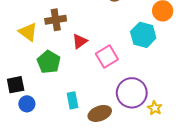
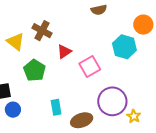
brown cross: (56, 20) -> (42, 31), turned 36

